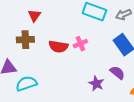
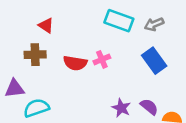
red triangle: (34, 16) -> (46, 25), turned -32
purple semicircle: (117, 73) -> (149, 107), moved

